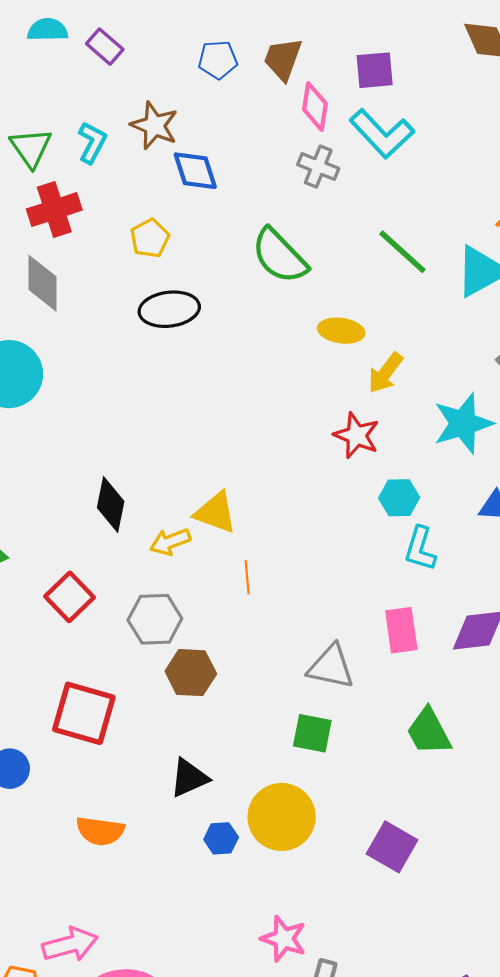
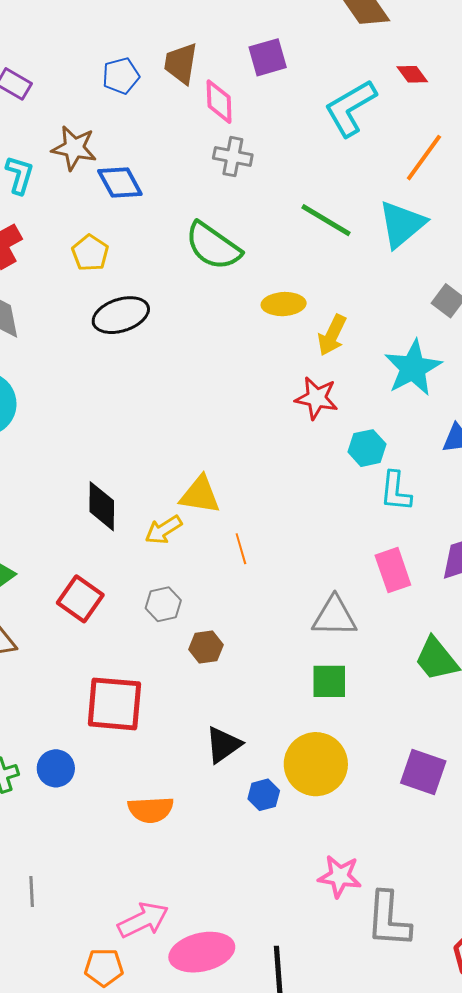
cyan L-shape: (382, 134) -> (350, 108), moved, turned 114
gray hexagon: (155, 619) -> (163, 604), size x0.7
brown hexagon: (191, 673) -> (206, 647), size x0.7

